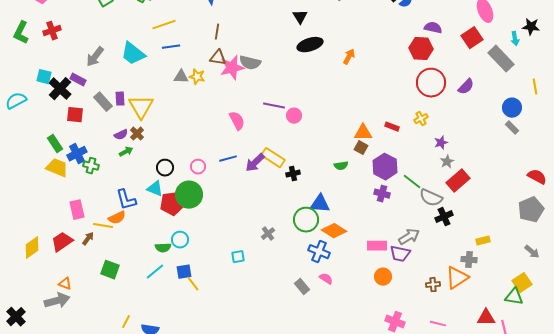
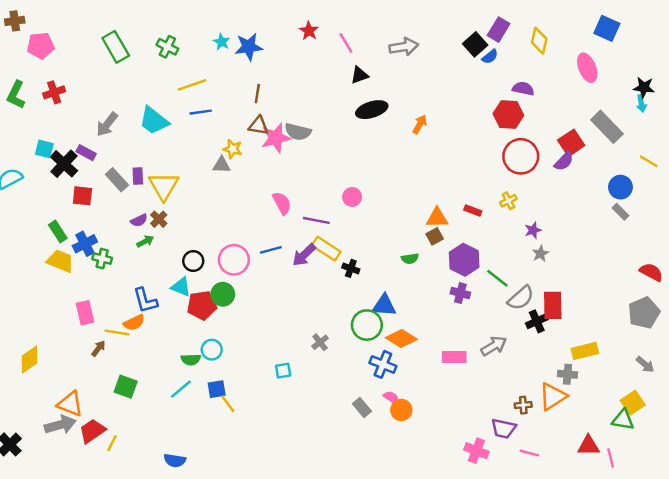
black triangle: (300, 17) -> (359, 75), turned 42
red square: (472, 38) -> (571, 143), moved
cyan arrow: (515, 39) -> (641, 103), moved
gray triangle: (181, 77) -> (222, 165), moved
yellow line: (535, 87) -> (649, 161), turned -49
purple line: (274, 106) -> (316, 220), moved
brown square: (361, 148) -> (435, 236), turned 32
pink circle: (198, 167) -> (234, 260), size x1.6
black cross: (293, 174) -> (351, 268), turned 32
red rectangle: (458, 181) -> (553, 305), moved, turned -50
green circle: (189, 195) -> (223, 294), size x0.7
gray semicircle: (431, 198) -> (521, 298), turned -65
yellow rectangle: (483, 241) -> (585, 351), size x1.5
red trapezoid: (62, 242) -> (92, 431), moved
purple trapezoid: (400, 254) -> (504, 428), moved
orange circle: (383, 277) -> (401, 410), moved
orange triangle: (65, 284) -> (70, 404), size x1.6
yellow line: (126, 322) -> (112, 443), moved

